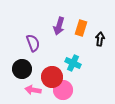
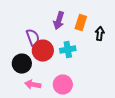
cyan cross: (73, 63) -> (68, 50), moved, turned -35
red circle: (52, 77) -> (43, 51), moved

